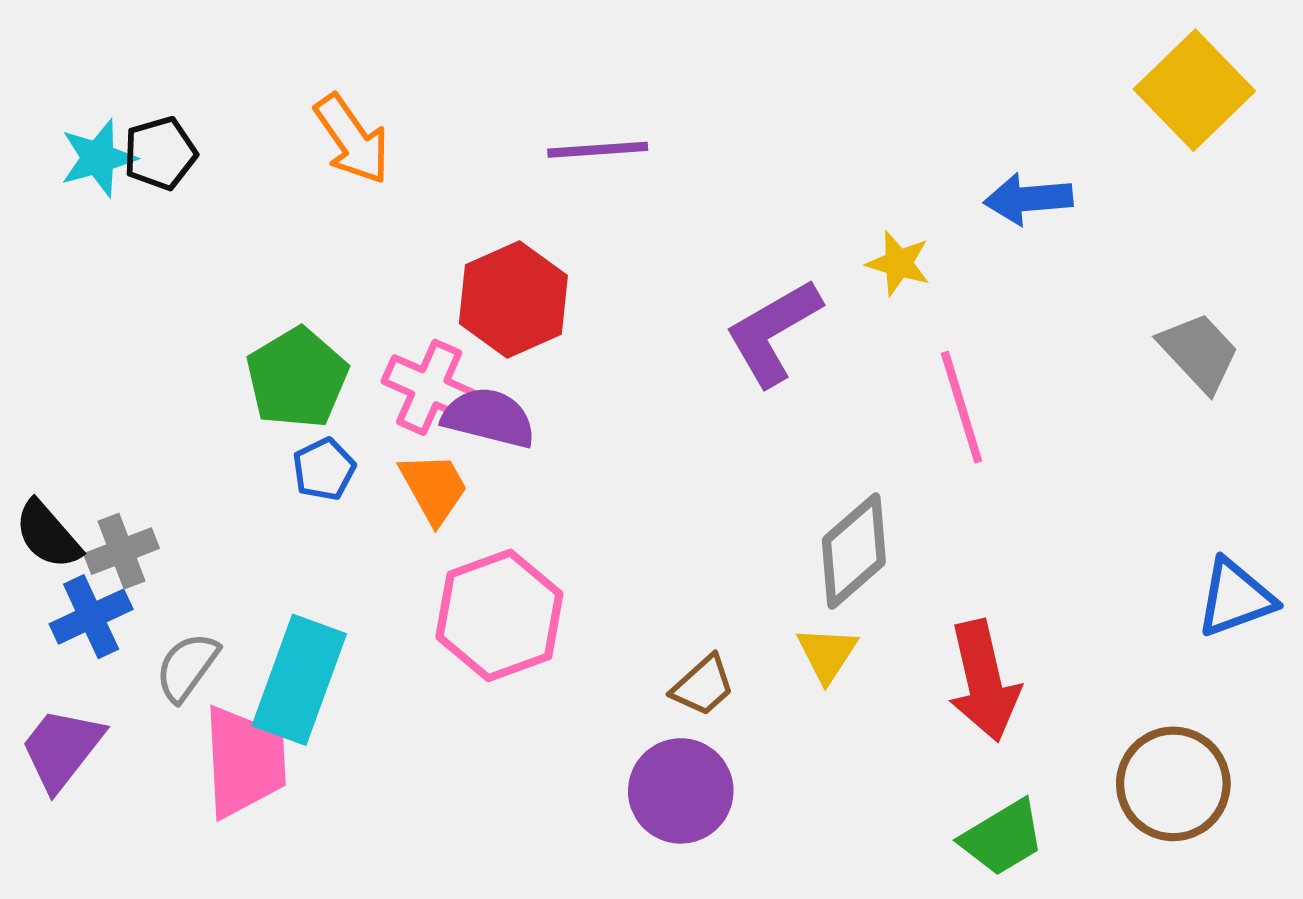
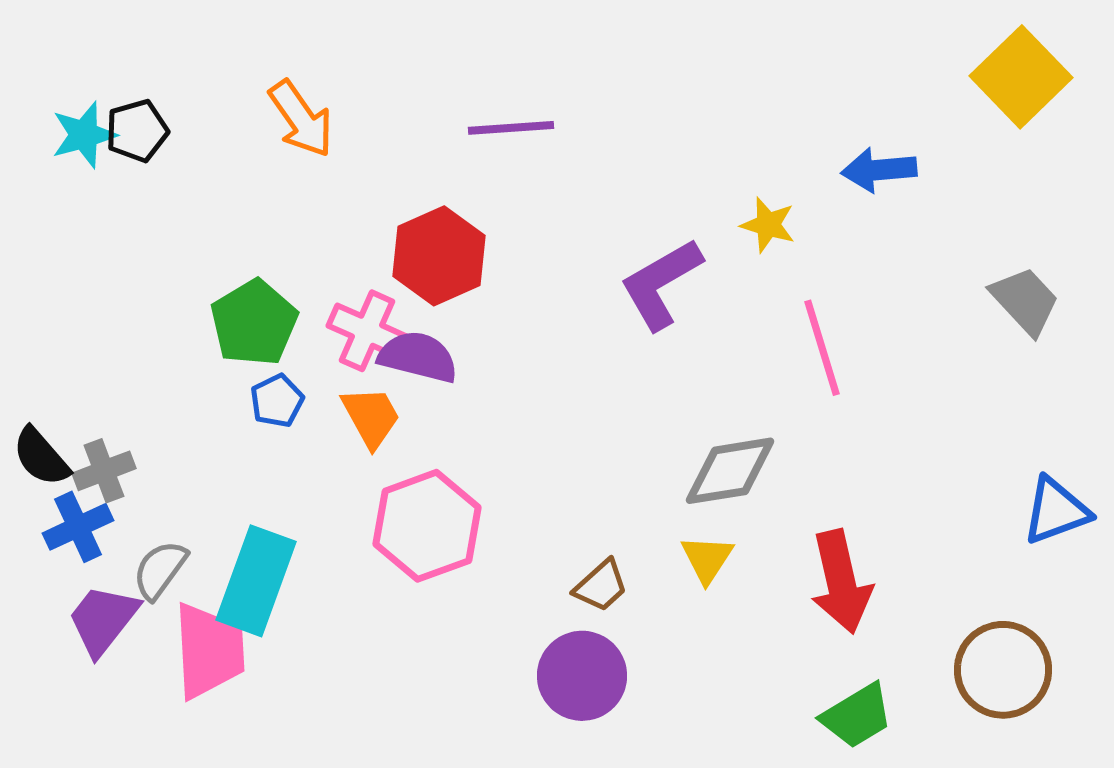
gray diamond: (854, 551) -> (730, 471), turned 32
purple trapezoid: (62, 749) -> (103, 620), moved

